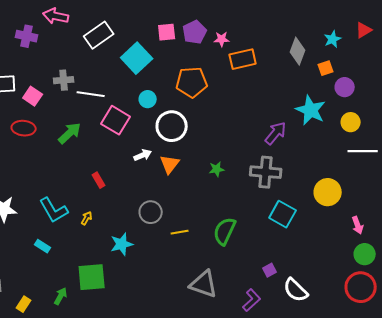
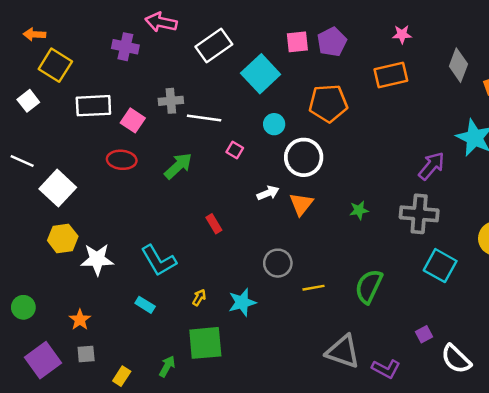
pink star: (222, 39) -> (402, 34), moved
pink square: (116, 120) -> (235, 150), size x0.5
yellow arrow: (87, 218) -> (199, 297), moved
purple L-shape: (252, 300) -> (386, 369), moved, turned 70

